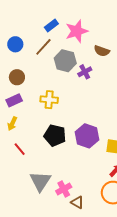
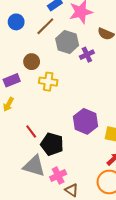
brown circle: (17, 77) -> (32, 62), moved
black pentagon: (55, 135) -> (52, 144), moved
red line: (20, 149) -> (31, 132), moved
gray triangle: (40, 181) -> (34, 166), turned -50

